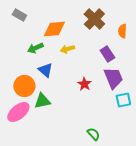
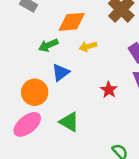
blue triangle: (45, 70) -> (61, 72), turned 42
green triangle: (42, 101) -> (69, 122), moved, turned 42

